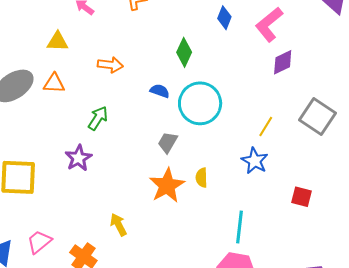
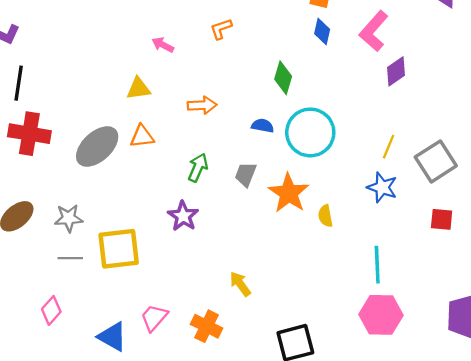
gray square: (317, 117) -> (436, 161), moved, turned 33
gray trapezoid: (168, 142) -> (246, 174), moved
orange star: (167, 185) -> (289, 193), moved

